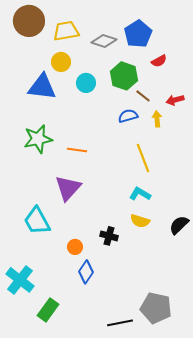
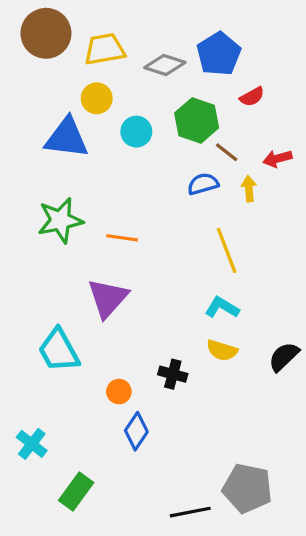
cyan cross: (20, 280) -> (32, 444), size x0.7

